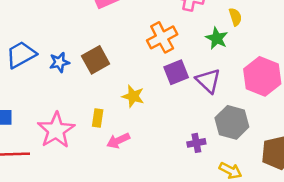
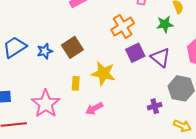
green star: (217, 38) -> (165, 24), turned -30
yellow star: (133, 96) -> (103, 73), size x1.4
yellow rectangle: (98, 118) -> (76, 83), moved

